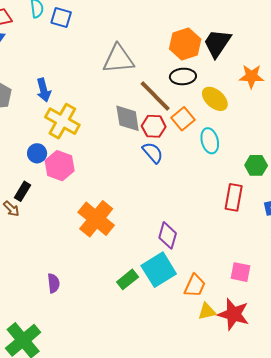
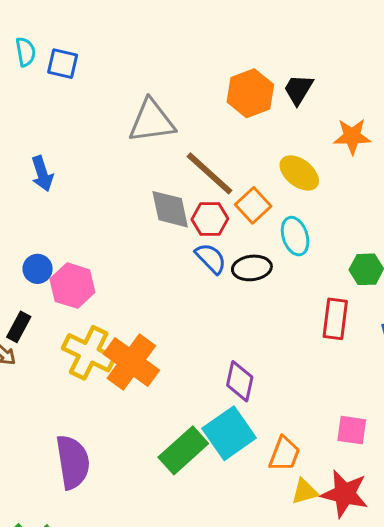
black trapezoid: (217, 43) -> (298, 89), size x0.7
black ellipse: (183, 76) -> (252, 268), moved
yellow cross: (62, 121) -> (89, 353), moved
green rectangle: (128, 279) -> (183, 450), size x1.5
purple semicircle: (54, 283) -> (73, 462), size x1.8

